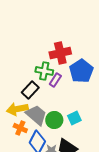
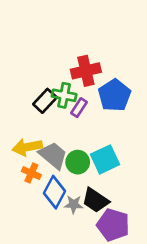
black rectangle: (30, 90) -> (45, 101), moved
cyan square: (74, 118) -> (105, 159), size x1.5

